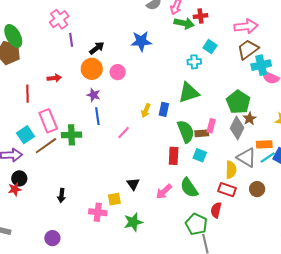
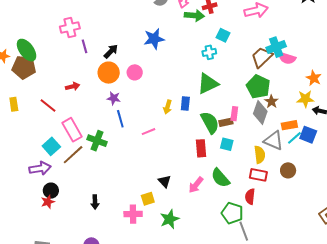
pink cross: (59, 19) -> (70, 27), turned 30
brown trapezoid: (248, 49) -> (262, 57), moved
red line: (27, 94) -> (48, 105), turned -42
pink line: (124, 132) -> (148, 132), turned 32
green cross: (71, 135) -> (97, 141), turned 30

